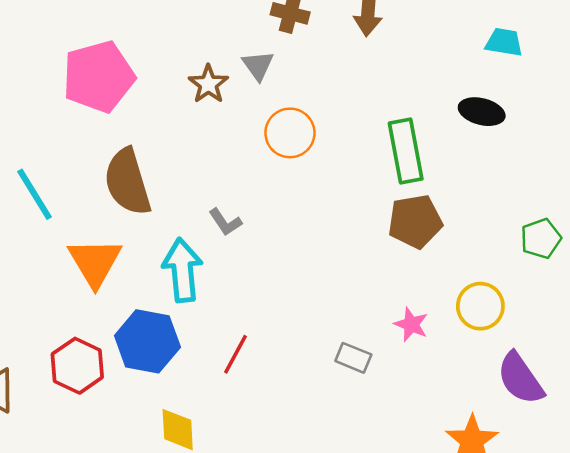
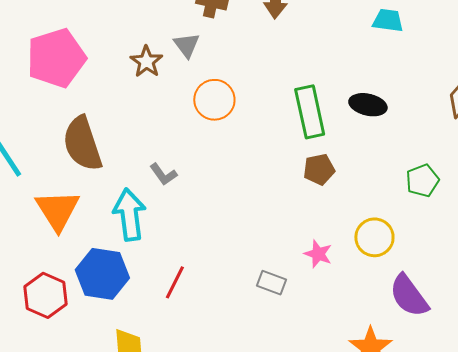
black ellipse: (482, 112) -> (368, 105), moved
brown pentagon: (415, 221) -> (319, 169), size x0.7

